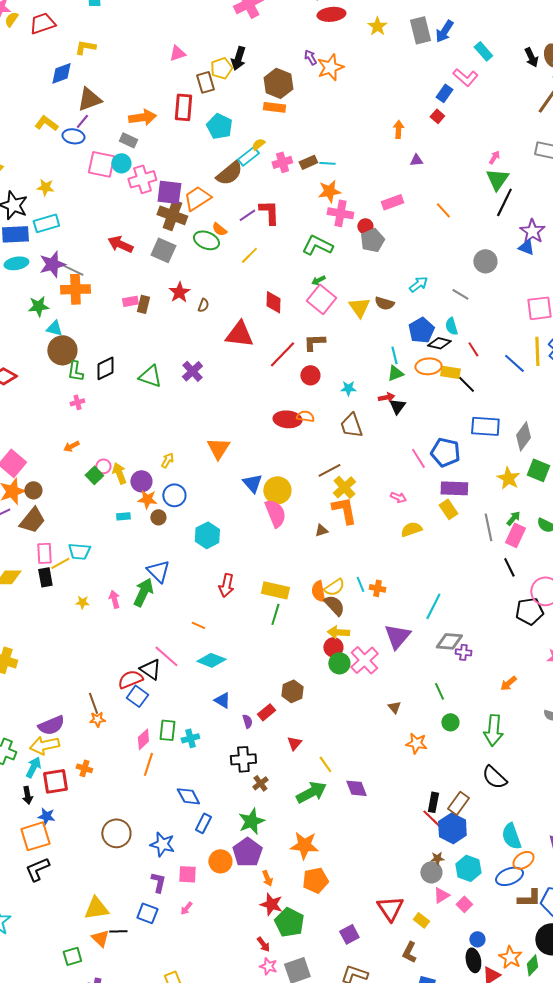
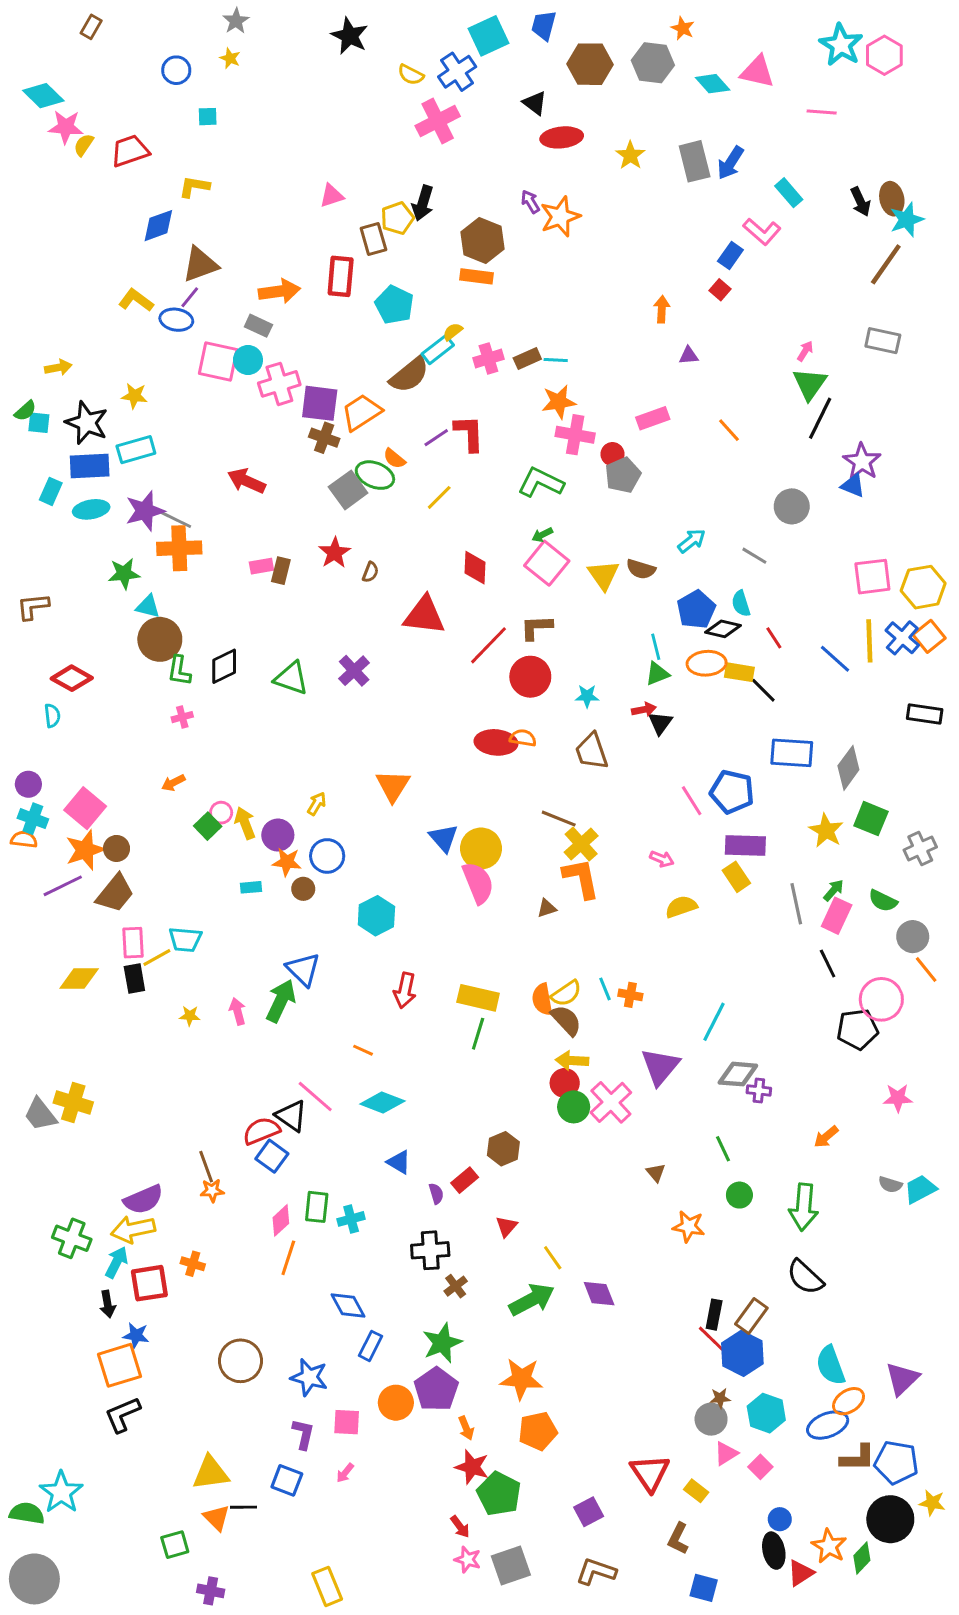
brown cross: (172, 215) -> (324, 438), size x0.7
gray square: (163, 250) -> (348, 490), moved, turned 30
red circle: (310, 375) -> (530, 677), size x1.4
brown line: (329, 470) -> (559, 819), turned 50

